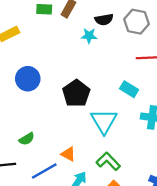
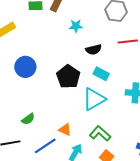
black semicircle: (104, 20) -> (94, 50), moved
cyan rectangle: (129, 89) -> (101, 74), moved
cyan triangle: (104, 121) -> (94, 99), turned 35

